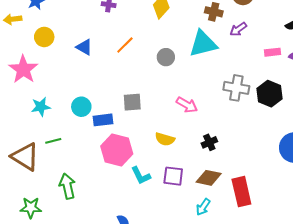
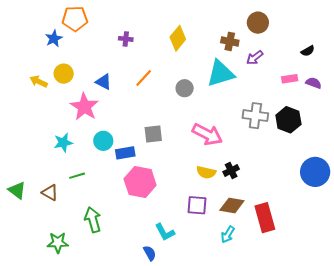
yellow arrow: (13, 19) -> (39, 81), moved, turned 36
pink star: (23, 69) -> (84, 107), moved
pink arrow: (187, 105) -> (207, 134), size x1.4
yellow semicircle: (165, 139) -> (206, 172), moved
brown triangle: (25, 157) -> (50, 193), size x0.6
cyan L-shape: (141, 176) -> (165, 232), moved

